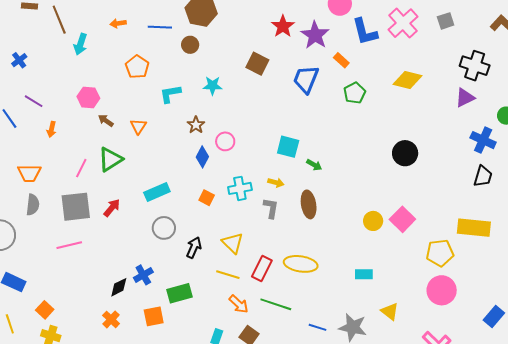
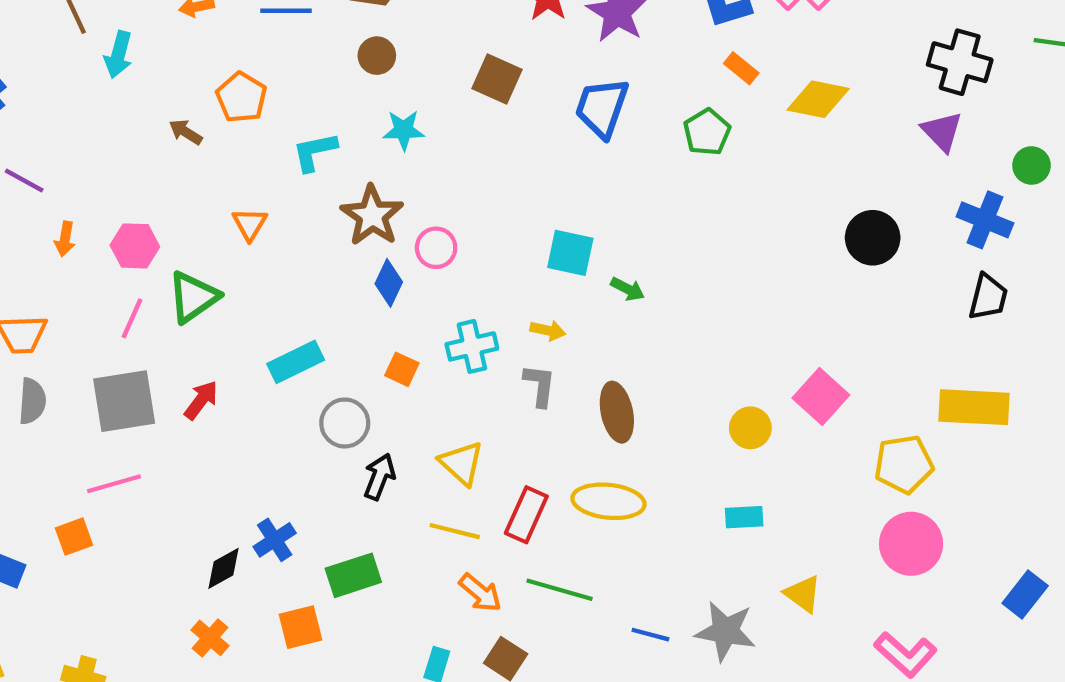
brown circle: (190, 45) -> (377, 56), moved
orange rectangle: (341, 60) -> (741, 68), moved
pink hexagon: (88, 97) -> (135, 246), moved
purple triangle: (465, 98) -> (942, 131), turned -45
brown arrow: (106, 121) -> (186, 132), moved
brown star: (196, 125) -> (372, 216), size x1.6
black circle: (405, 153) -> (873, 238), moved
brown ellipse: (309, 204) -> (617, 412), moved
yellow circle: (373, 221) -> (750, 428), moved
gray circle: (164, 228) -> (345, 423), moved
orange square: (45, 310) -> (74, 537), moved, turned 30

